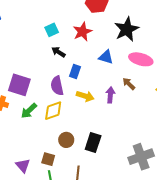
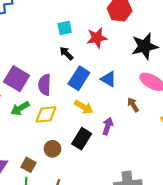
blue triangle: (106, 57) -> (109, 79), moved
blue rectangle: (75, 72) -> (79, 78), size x1.5
purple semicircle: (57, 86) -> (45, 85), moved
purple arrow: (110, 95) -> (108, 126), moved
black rectangle: (93, 142) -> (82, 139), moved

